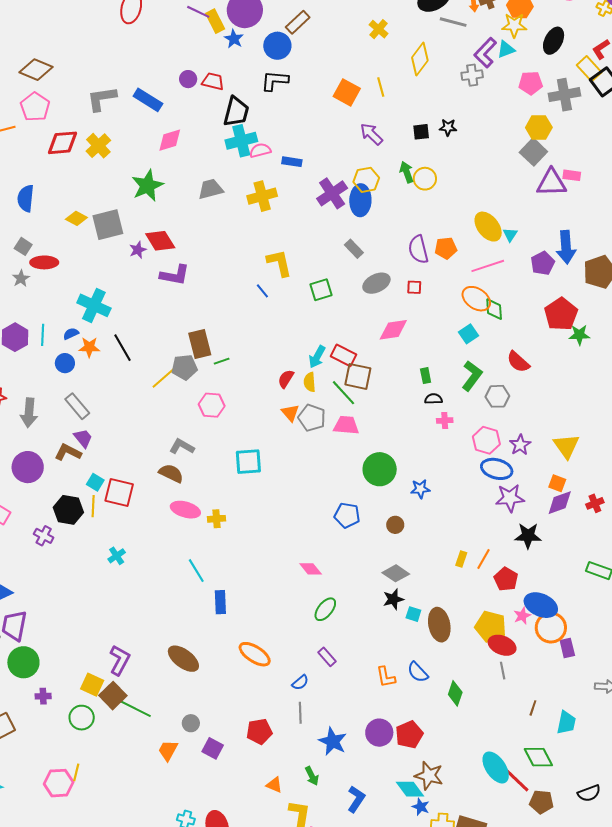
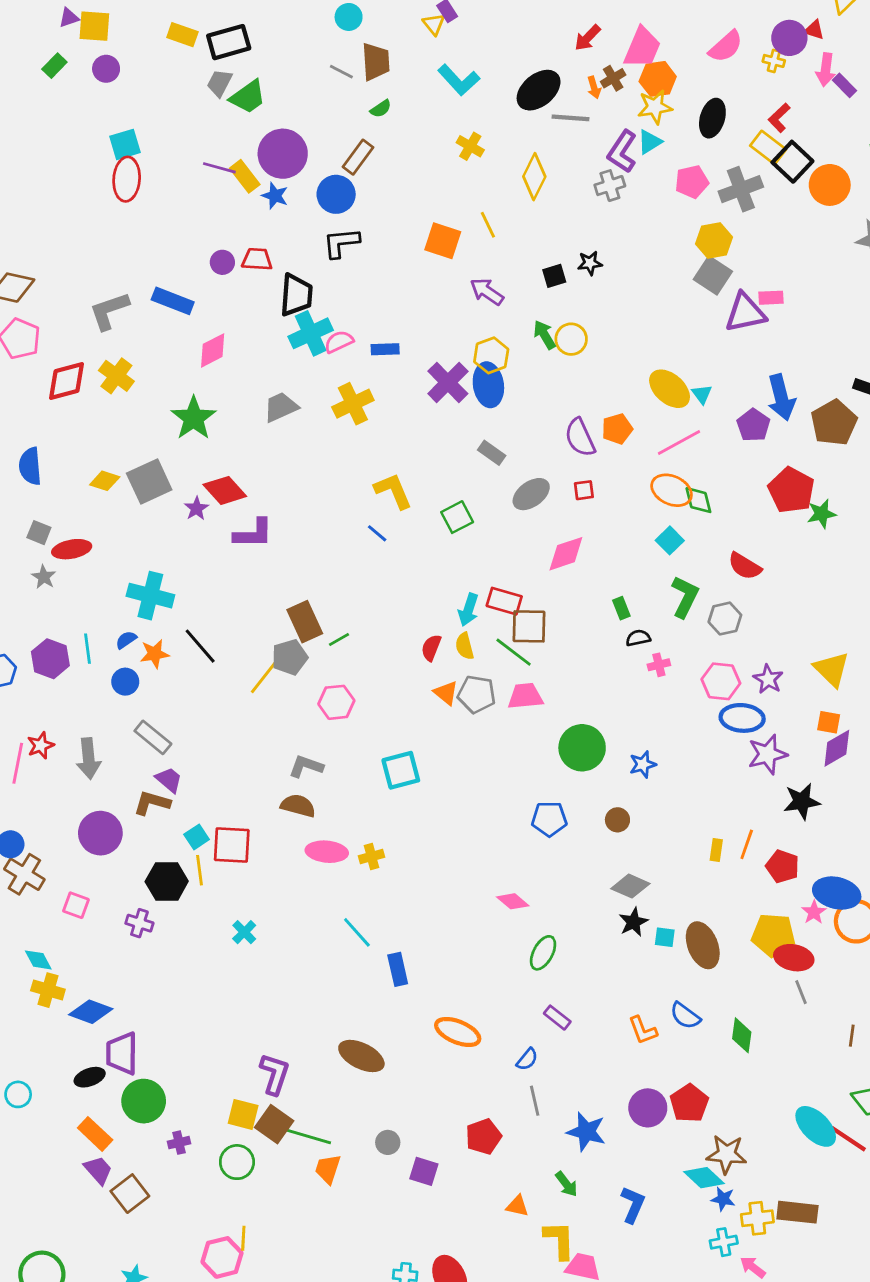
cyan square: (95, 482) -> (197, 837), turned 36
orange trapezoid: (168, 750) -> (328, 1169), moved

